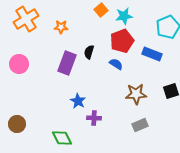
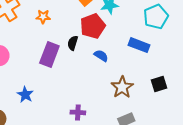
red pentagon: (122, 41) -> (93, 26), moved
brown star: (136, 94) -> (122, 87), turned -30
blue star: (78, 101) -> (25, 95), moved

